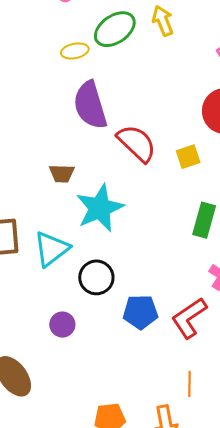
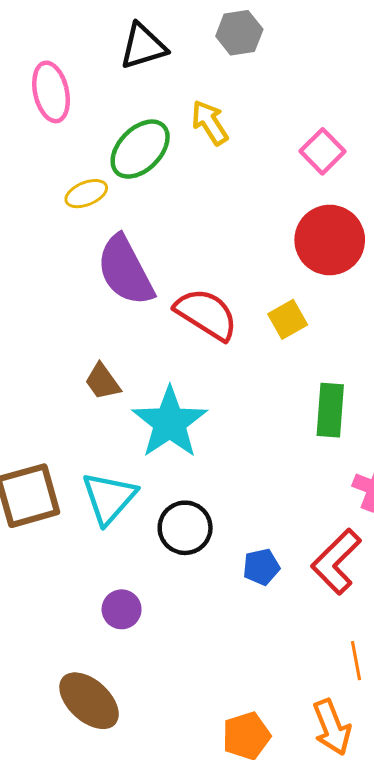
brown trapezoid: (62, 173) -> (103, 382), turned 64
blue pentagon: (140, 312) -> (261, 567), size x0.7
purple circle: (62, 325) -> (122, 609), moved

